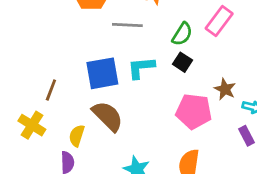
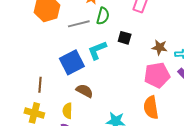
green semicircle: (182, 34) -> (103, 16), moved
pink pentagon: (194, 111) -> (157, 75), moved
brown semicircle: (108, 116) -> (84, 91), size x0.7

